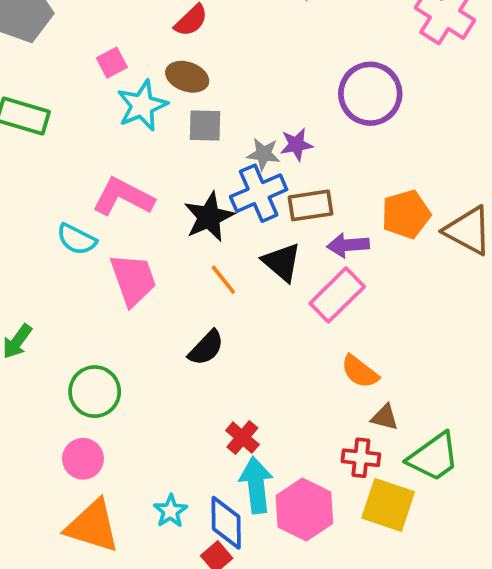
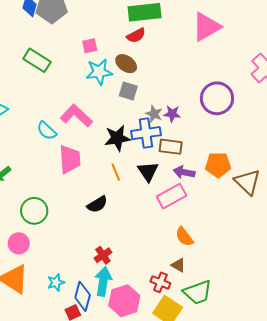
orange semicircle: (360, 372) -> (184, 237), moved

